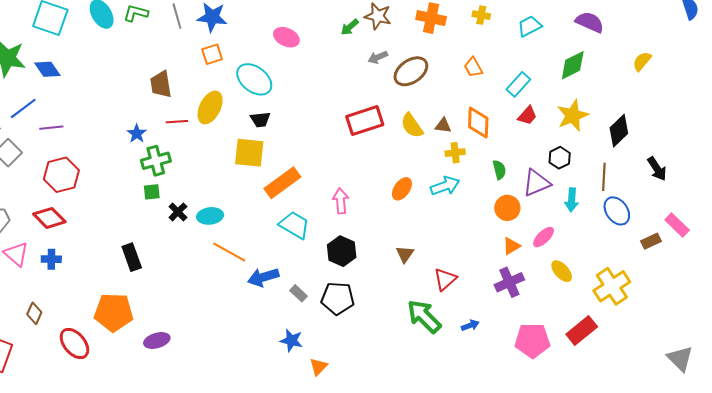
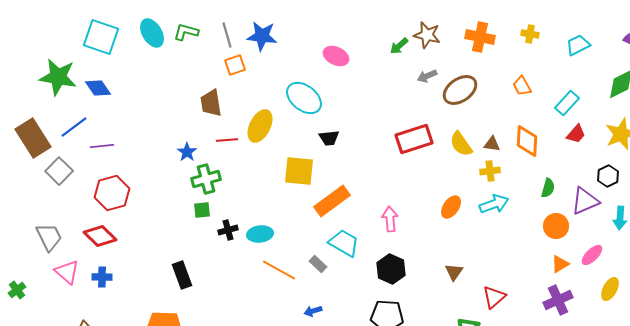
orange square: (212, 54) -> (235, 65), moved
black trapezoid: (260, 120) -> (329, 138), moved
yellow cross: (455, 153) -> (490, 171), moved
green semicircle: (499, 170) -> (548, 188), turned 30
black cross: (178, 212) -> (228, 230), turned 30
yellow ellipse: (562, 271) -> (610, 289), turned 70
blue arrow: (263, 277) -> (313, 311), moved, size x0.6
gray rectangle: (298, 293) -> (318, 264), moved

